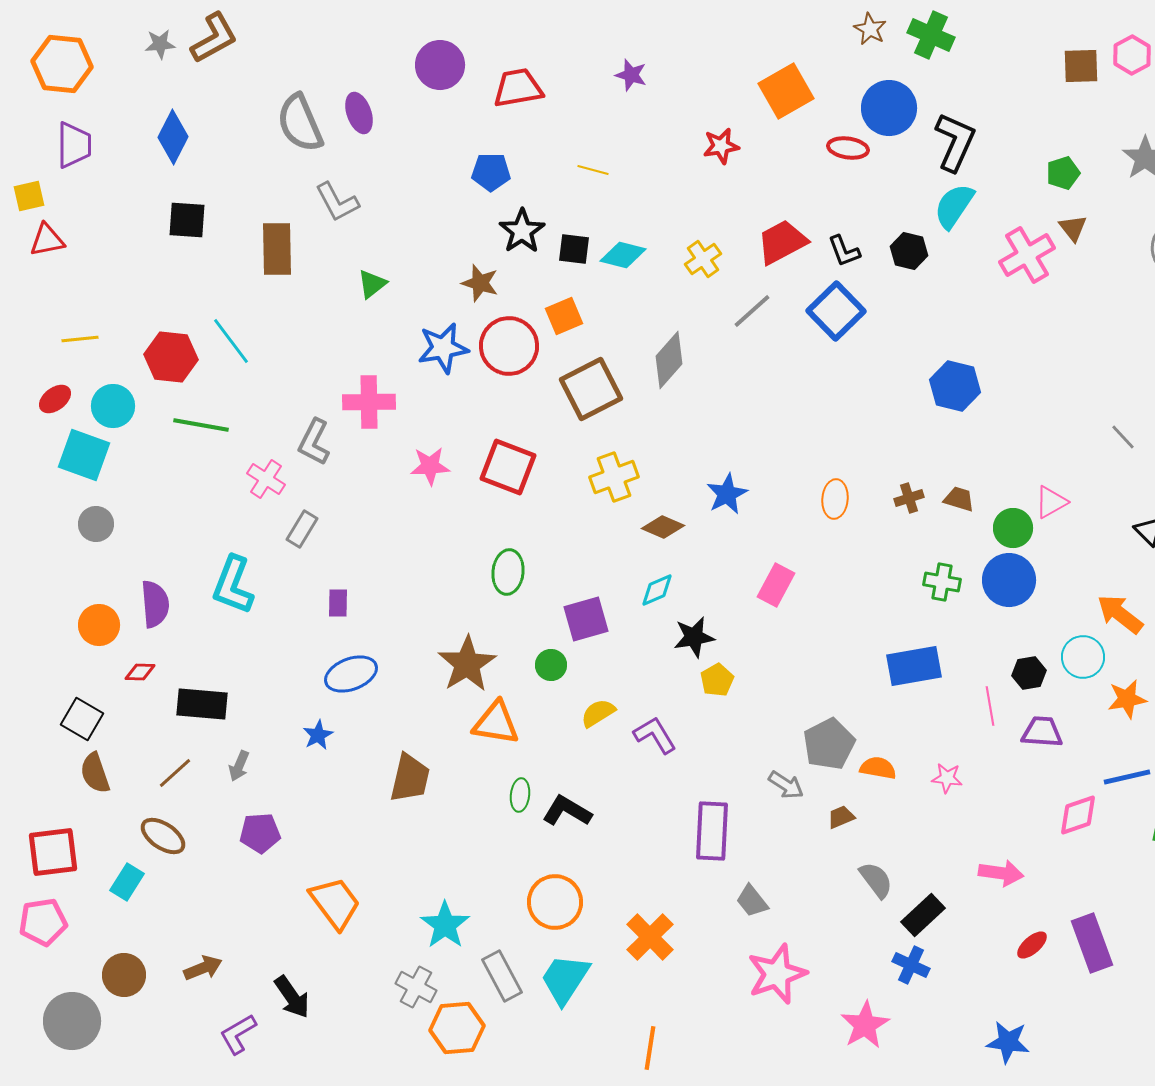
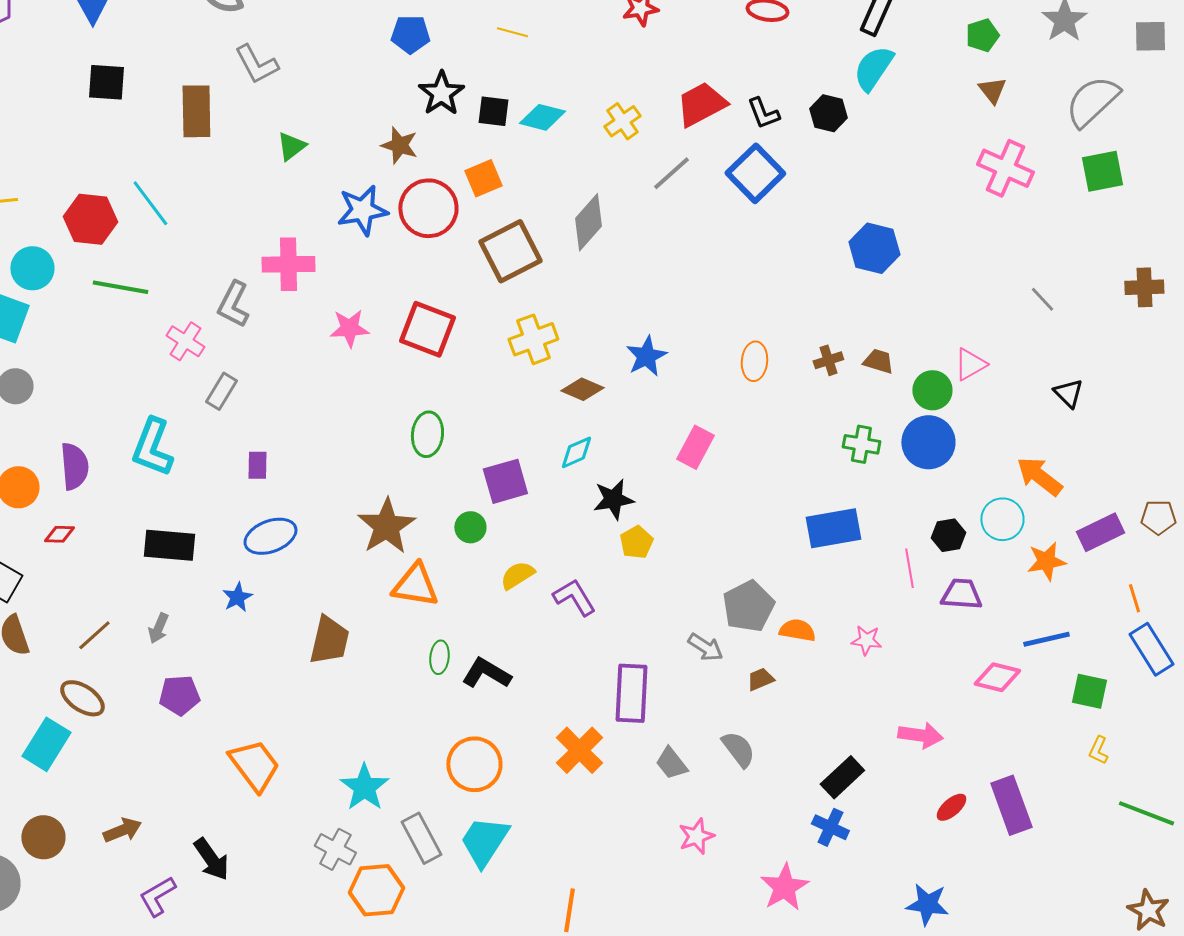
pink cross: (1027, 255) -> (1005, 168), moved, turned -36
black rectangle: (202, 704) -> (169, 545), moved
pink diamond: (1078, 815) -> (997, 677), turned 33
gray semicircle: (876, 880) -> (738, 749), moved
cyan rectangle: (127, 882) -> (46, 744), size x1.4
orange cross: (650, 937) -> (579, 750), moved
pink star: (777, 974) -> (696, 836), size x0.6

